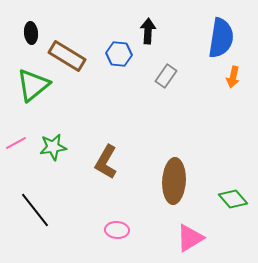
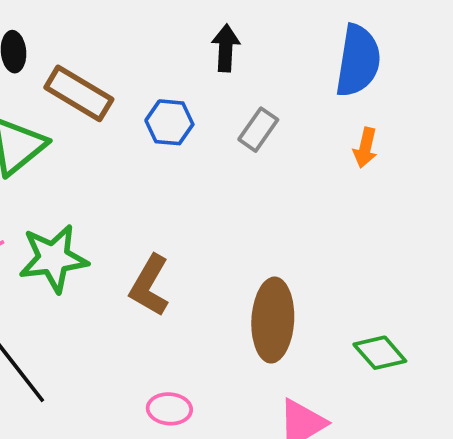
blue hexagon: (119, 54) -> (169, 122), moved
orange arrow: (233, 77) -> (365, 148), moved
green star: (53, 147) -> (53, 258), size x1.4

